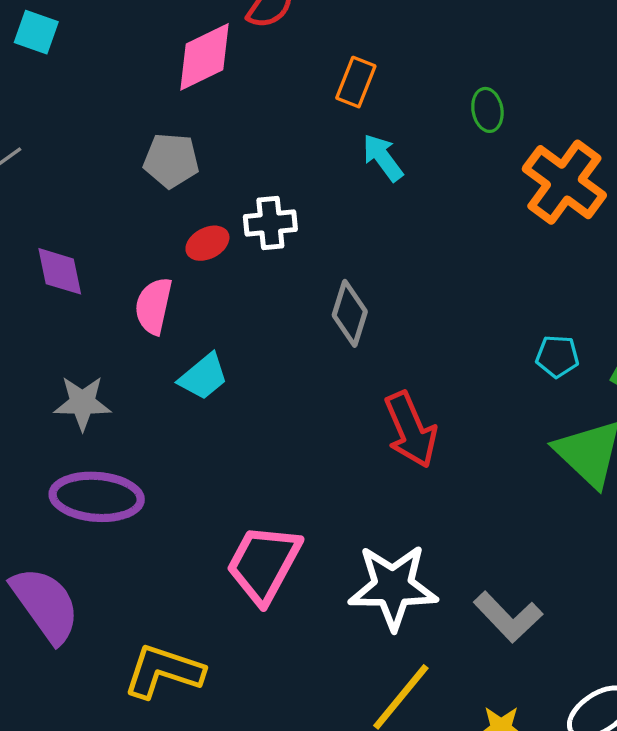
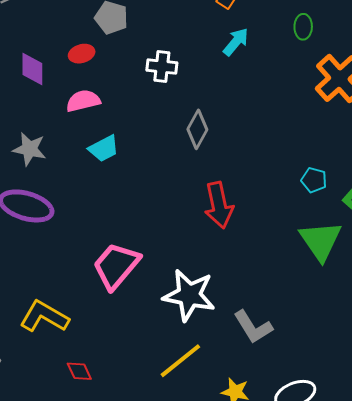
cyan arrow: (383, 158) -> (236, 42), turned 64
red ellipse: (207, 243) -> (82, 54), moved
pink semicircle: (154, 306) -> (83, 101), turned 52

